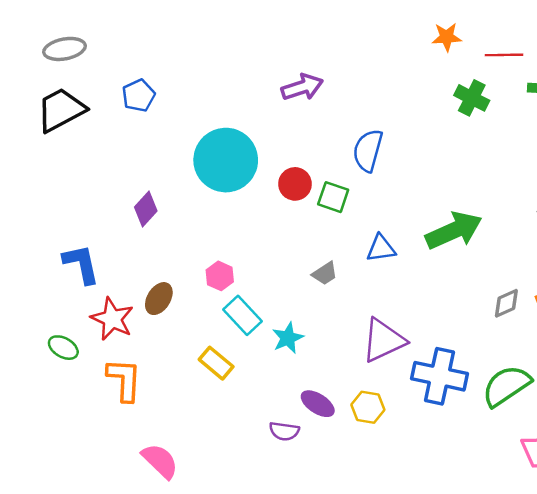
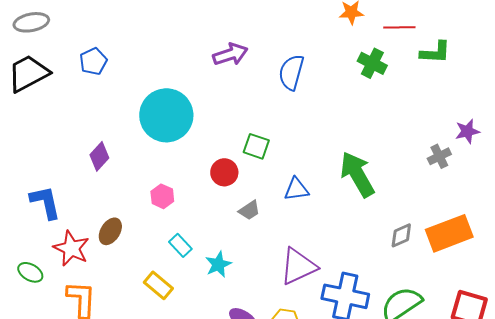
blue semicircle: (368, 150) -> (291, 72), moved
red circle: (295, 184) -> (224, 172), moved
green arrow: (454, 230) -> (357, 174), turned -96
pink hexagon: (220, 276) -> (162, 196), moved
cyan rectangle: (242, 315) -> (180, 245), size x0.7

